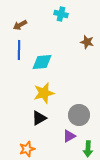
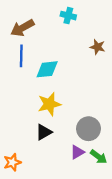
brown arrow: (20, 25) -> (22, 28), size x1.5
orange star: (27, 149) -> (12, 162), moved
green arrow: (88, 149) -> (99, 157), moved, turned -56

